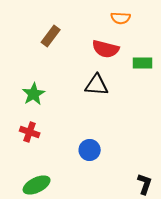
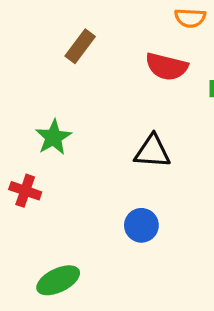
black triangle: (97, 85) -> (152, 151), moved
red cross: (30, 132) -> (25, 191), moved

